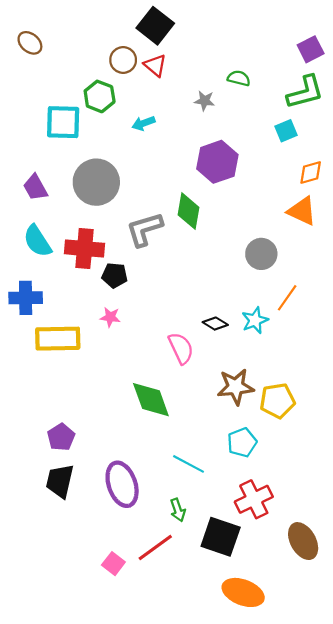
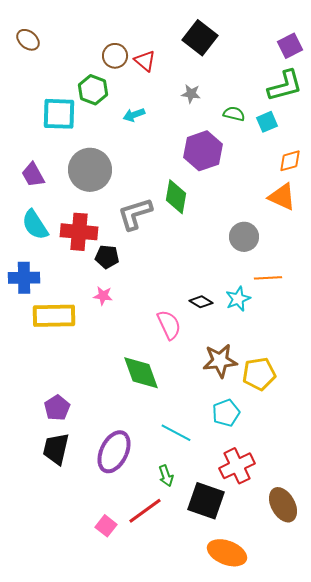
black square: (155, 26) -> (200, 38), moved
green semicircle: (239, 78) -> (234, 114), moved
orange line: (287, 298) -> (268, 278), turned 52
purple ellipse: (122, 484) -> (114, 452), turned 45

